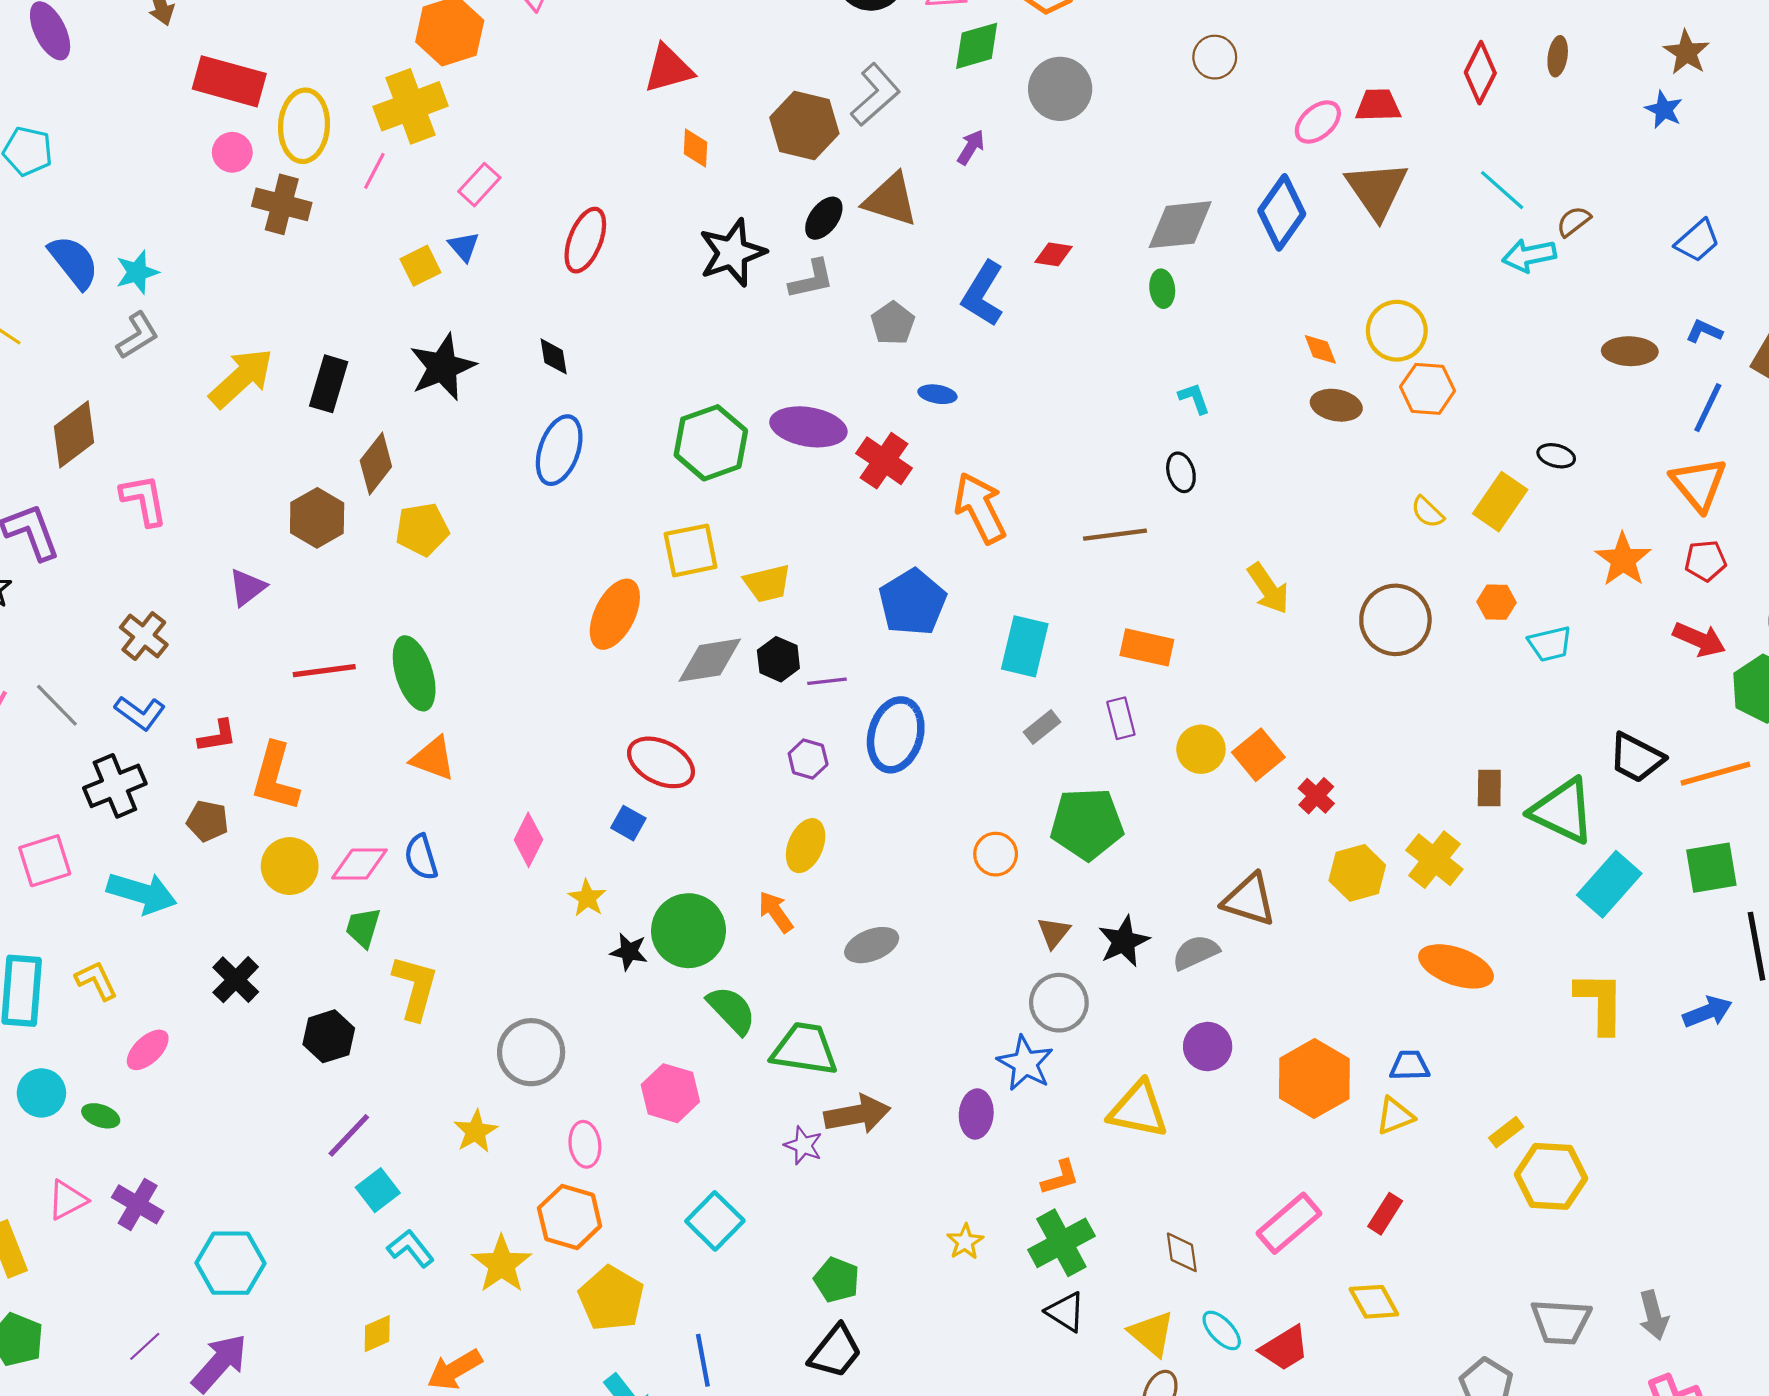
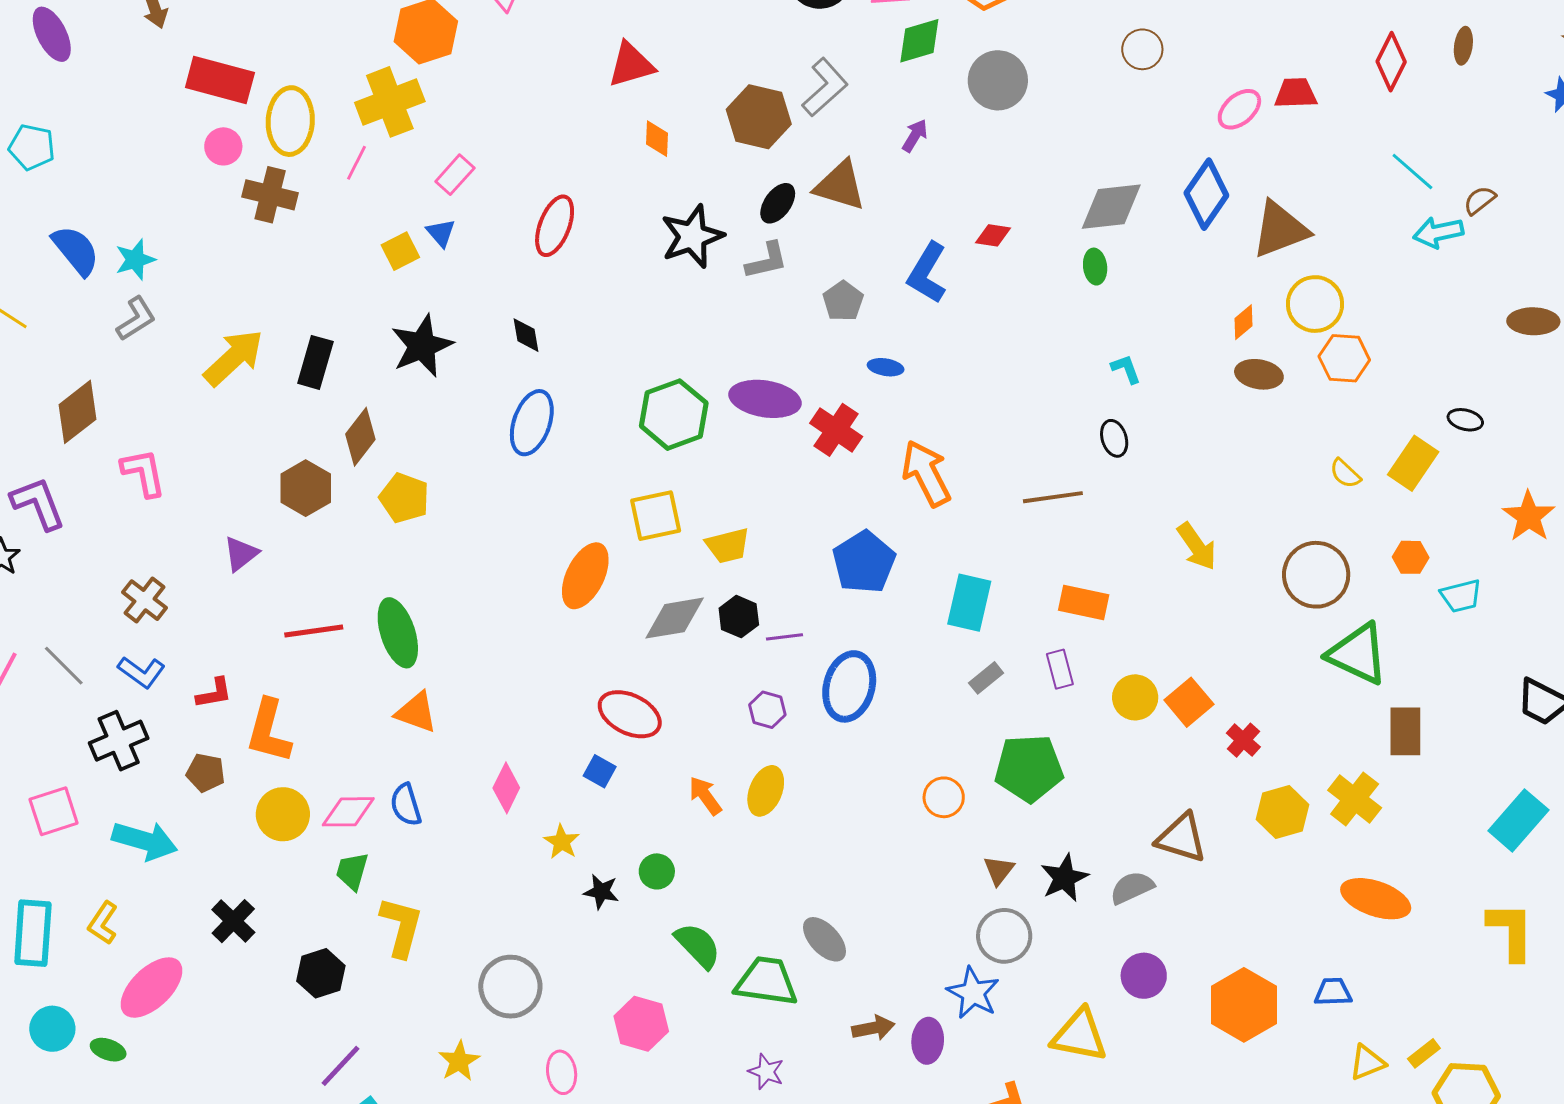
brown triangle: (1377, 190) -> (1280, 229), moved, turned 44
orange diamond: (1320, 349) -> (1244, 322), turned 72
yellow pentagon: (422, 529) -> (404, 498), turned 30
brown rectangle: (1489, 788) -> (1405, 731), size x1.4
green triangle: (1563, 811) -> (1358, 654), moved
orange arrow: (776, 912) -> (705, 796), moved
green circle: (688, 931) -> (657, 871), size x0.5
gray ellipse: (872, 945) -> (824, 939), moved, turned 69
yellow L-shape: (96, 980) -> (103, 923), turned -120
pink ellipse: (148, 1050) -> (151, 988), size x1.6
brown arrow: (857, 1114) -> (873, 1028), moved, size x0.7
yellow triangle: (1395, 1116) -> (1367, 1062), moved

